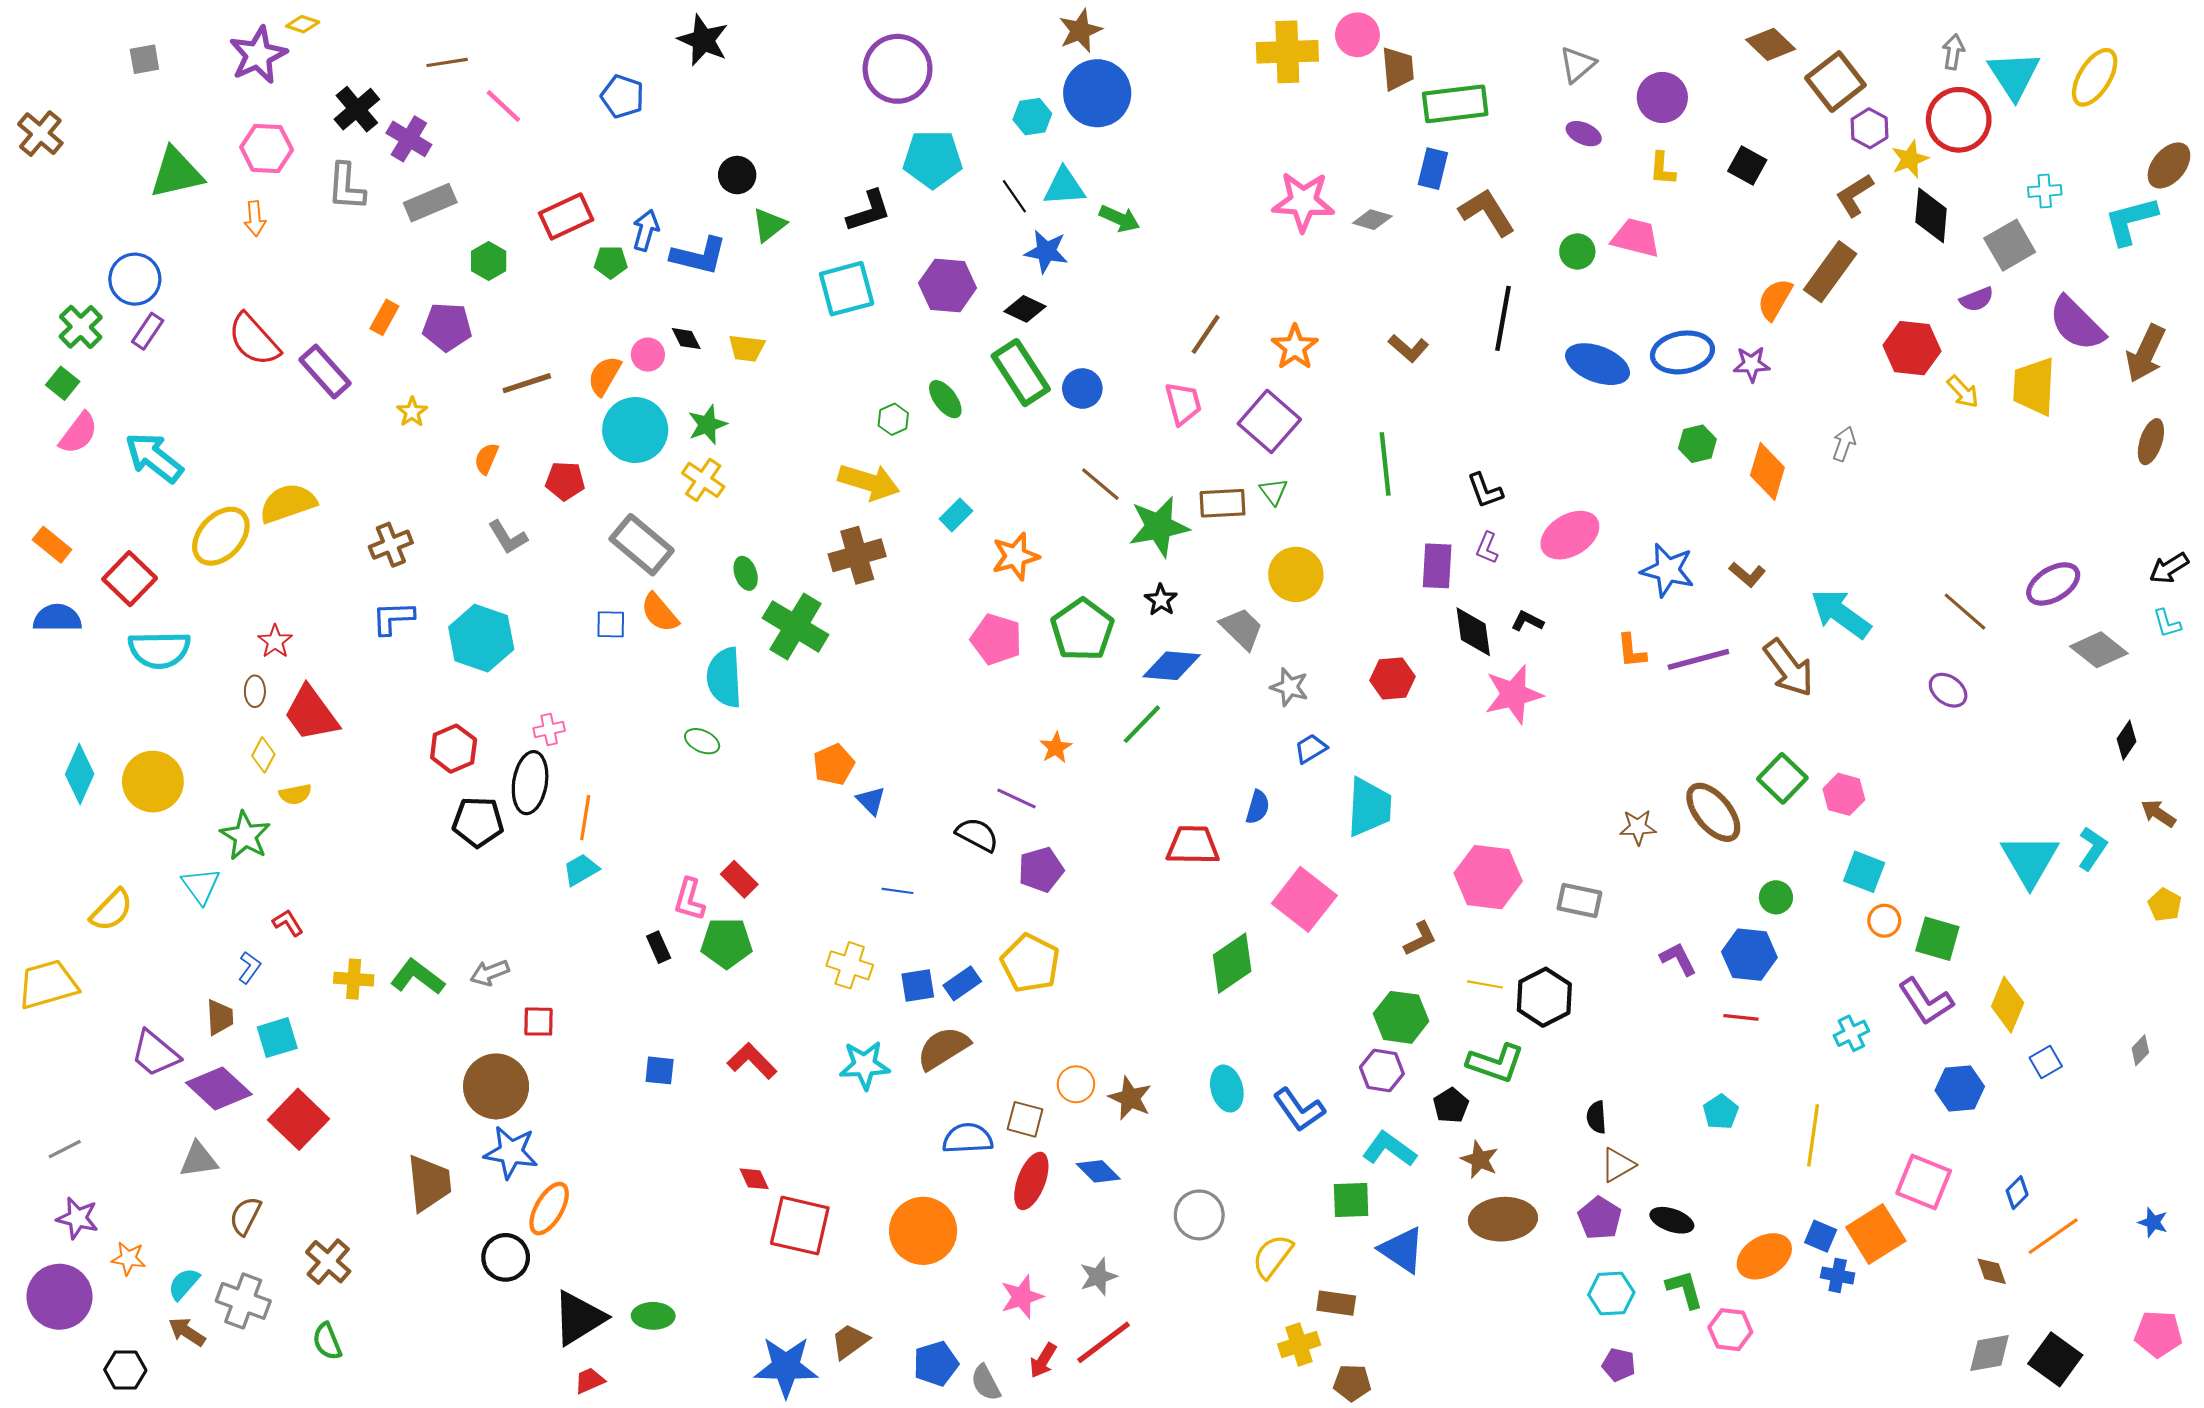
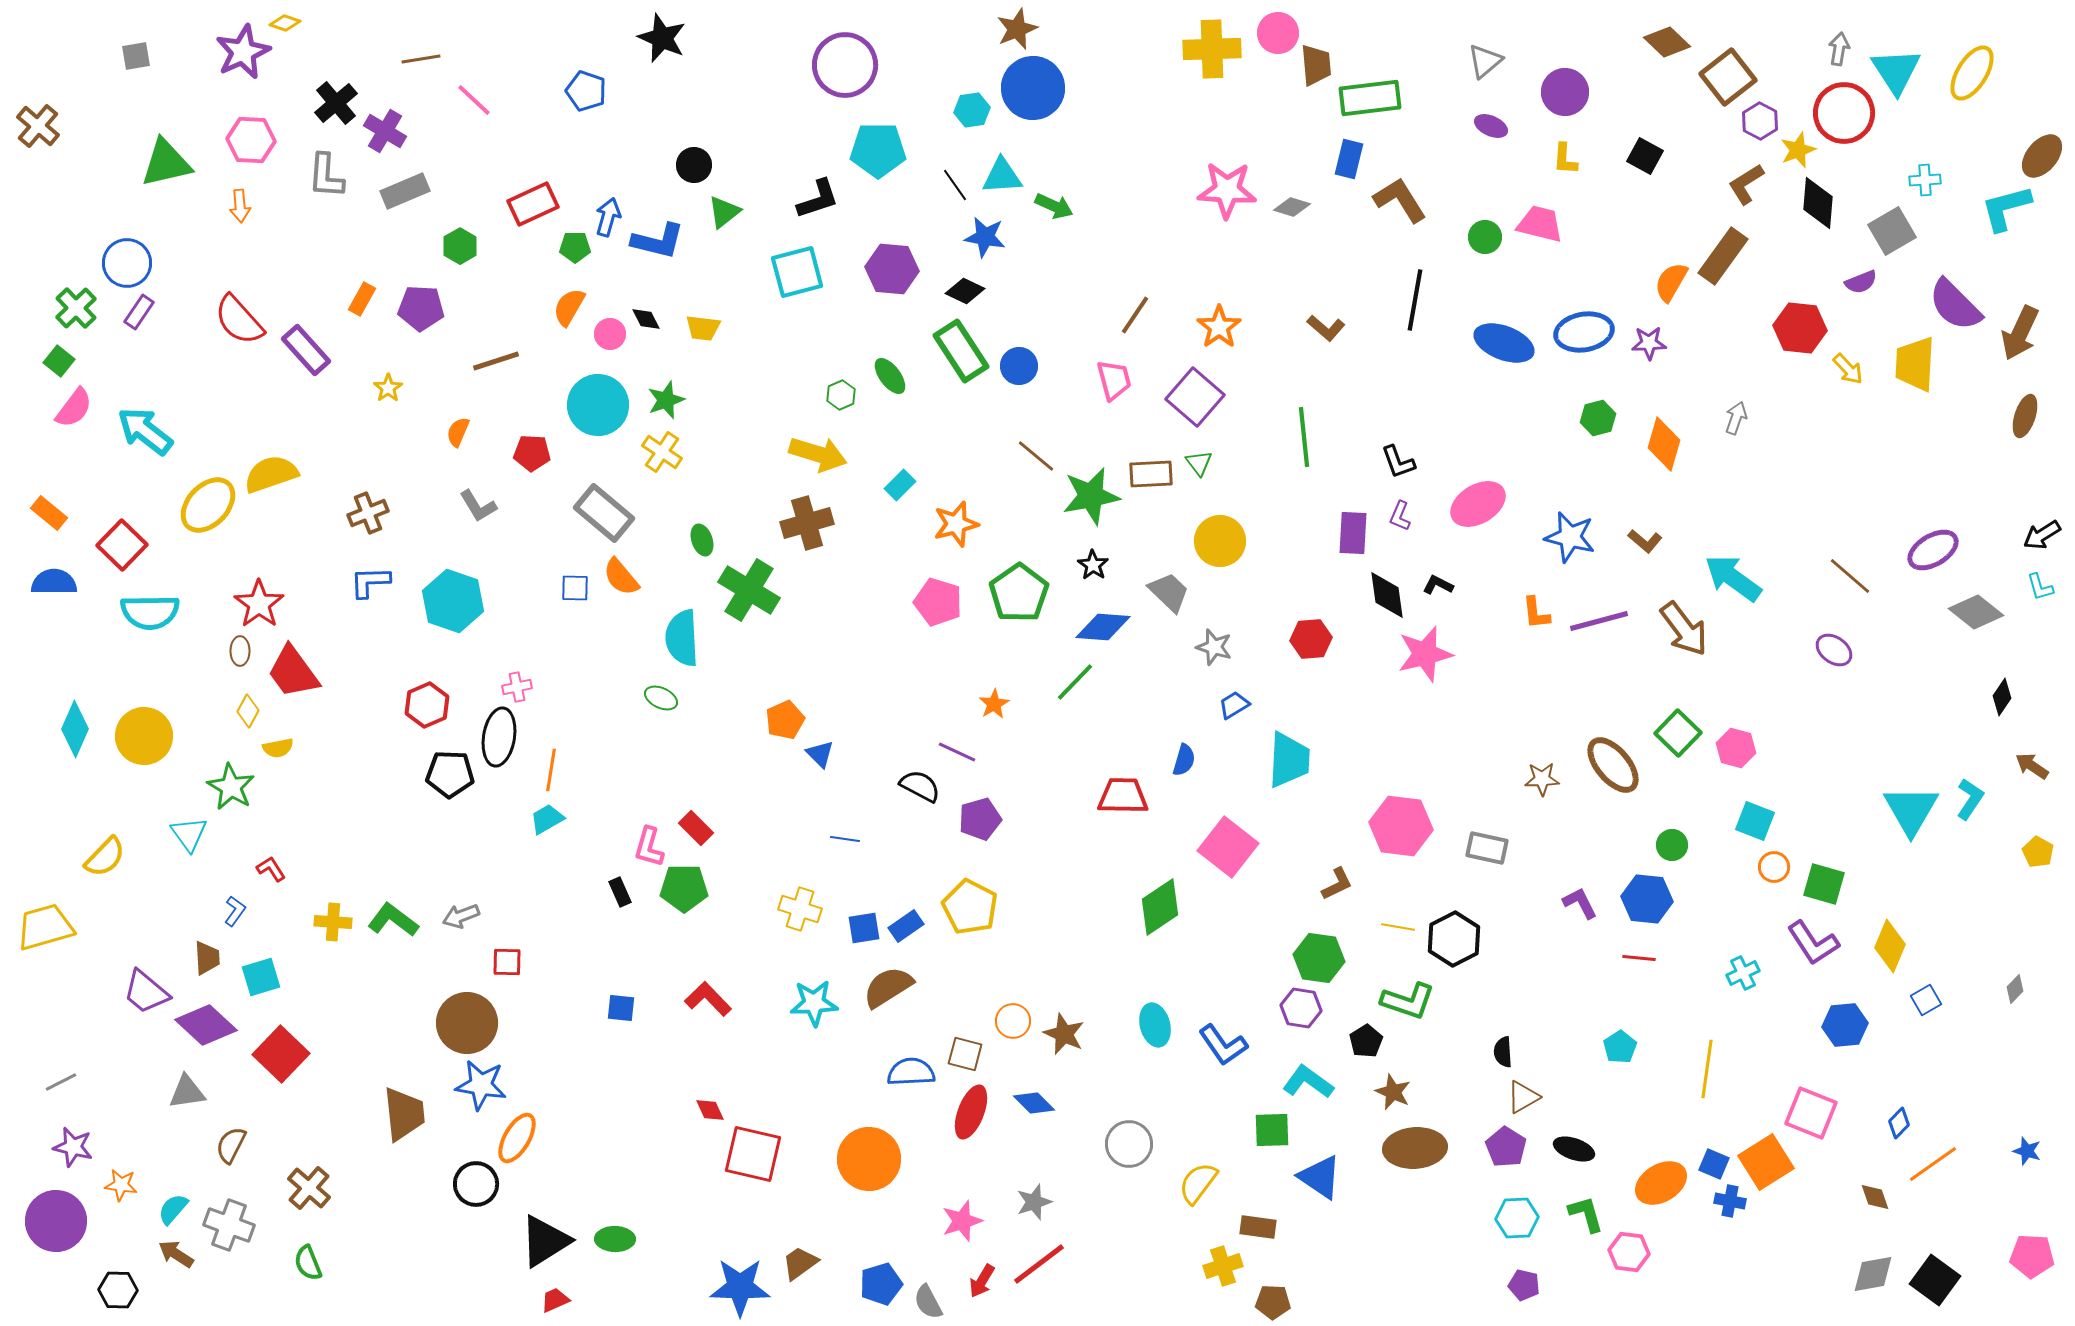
orange semicircle: (604, 376) -> (569, 307), moved
red star: (275, 641) -> (259, 604), size x1.5

